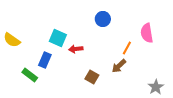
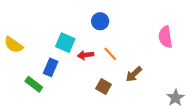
blue circle: (103, 19) -> (100, 21), moved
orange line: (127, 48) -> (110, 54), moved, turned -72

